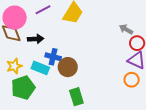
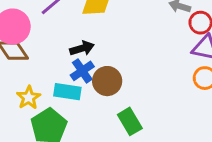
black arrow: (36, 39) -> (82, 48), moved
blue cross: (53, 57) -> (82, 71), turned -35

